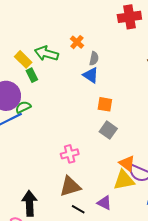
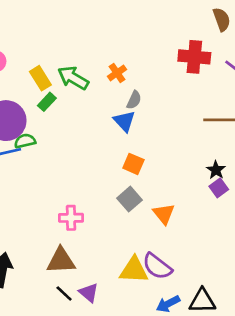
green rectangle: (32, 75) -> (47, 102), turned 56
orange triangle: (127, 163) -> (164, 214), moved
purple triangle: (104, 203) -> (89, 293), moved

